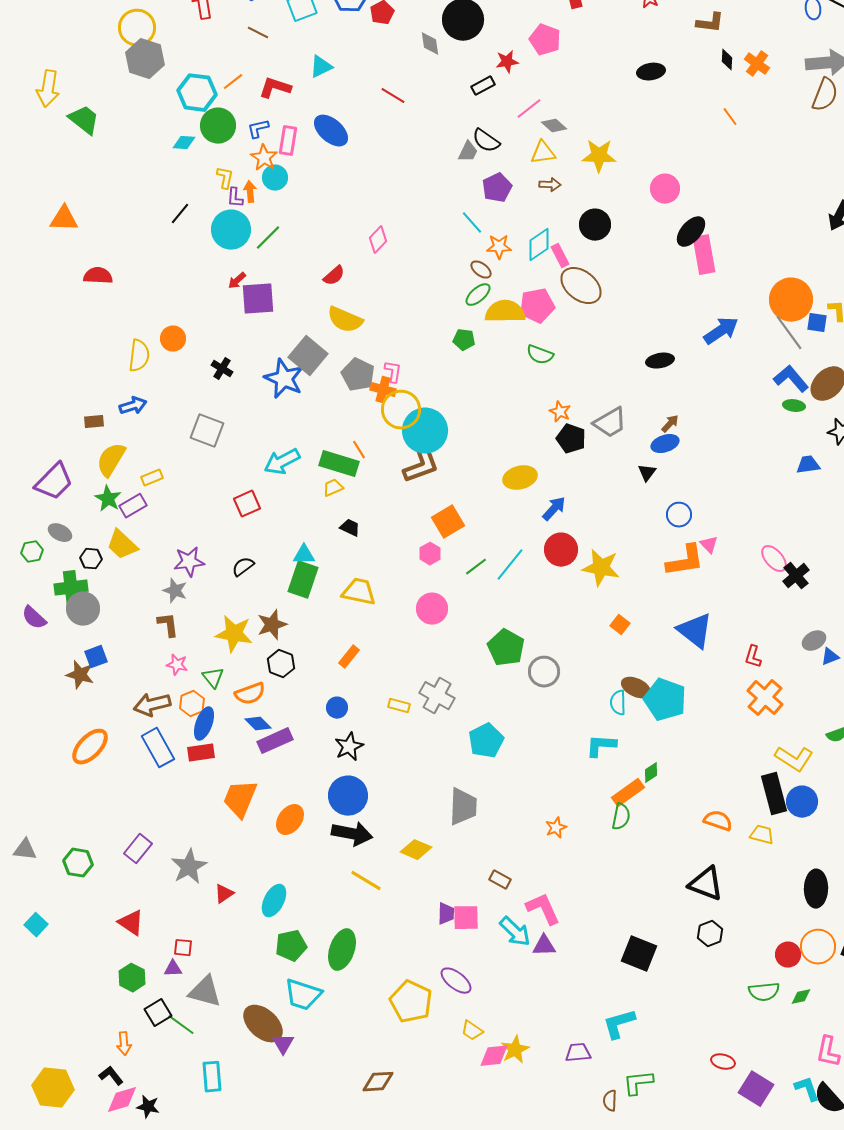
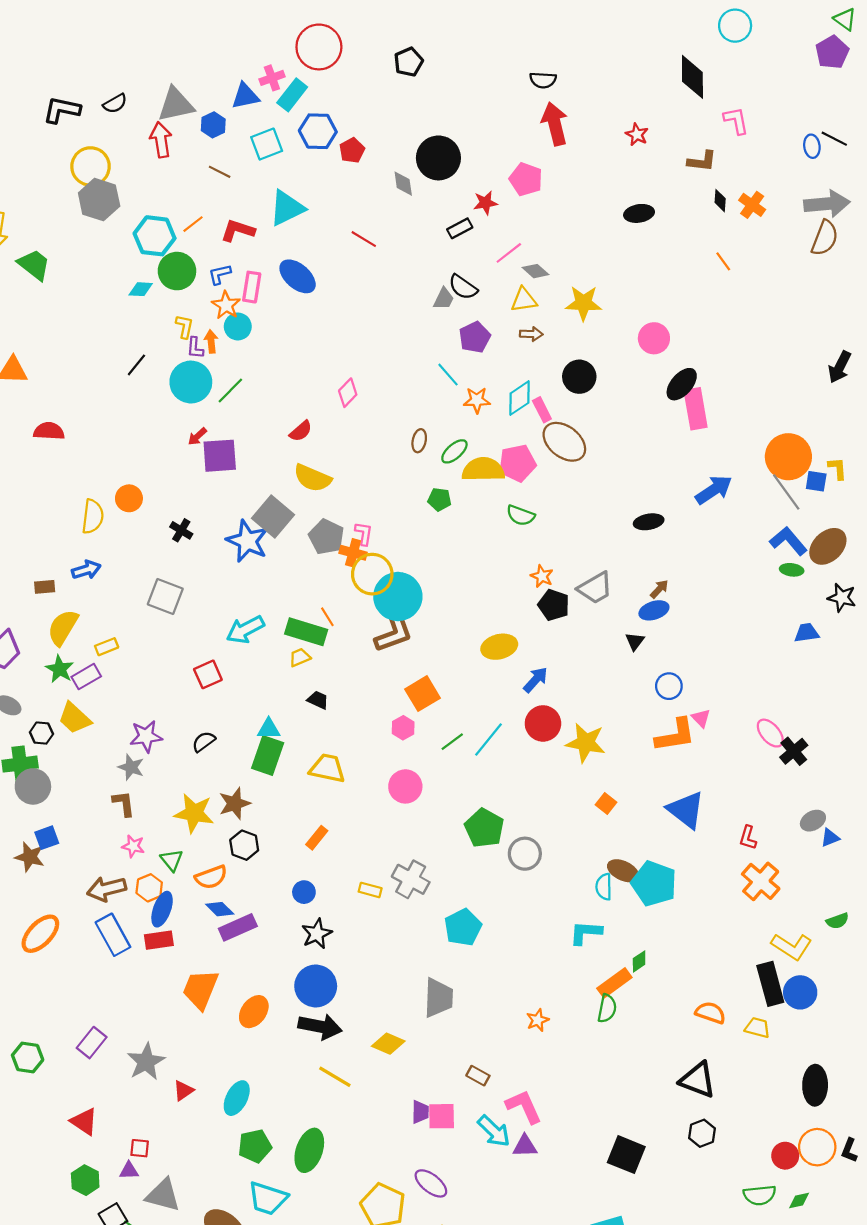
cyan triangle: (321, 67) -> (287, 208), size x1.5
brown ellipse: (481, 270) -> (419, 441), moved, turned 65

